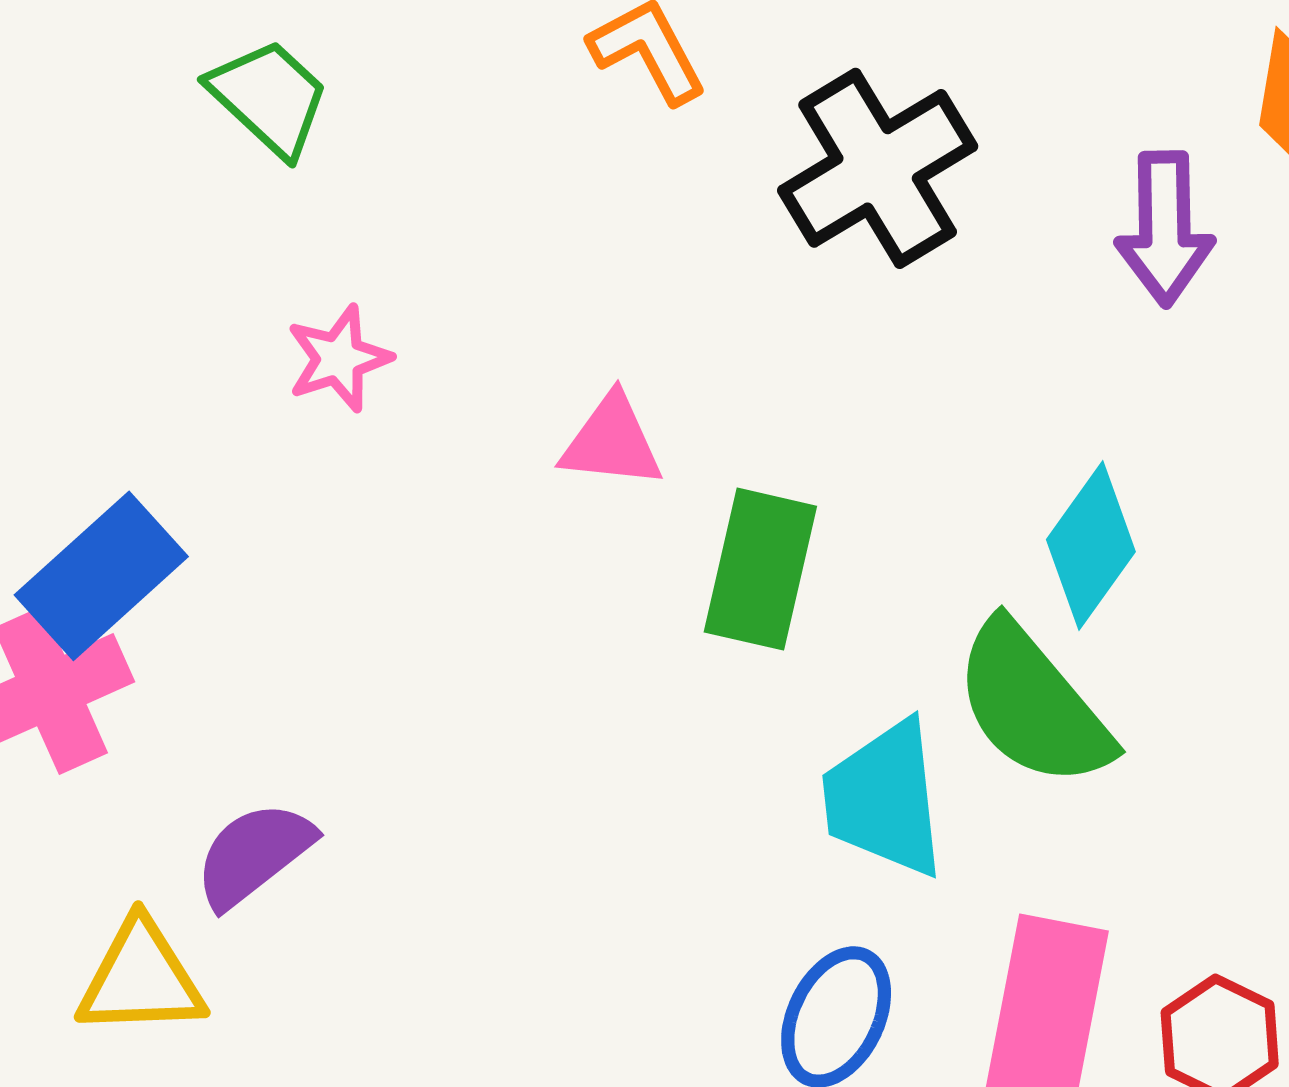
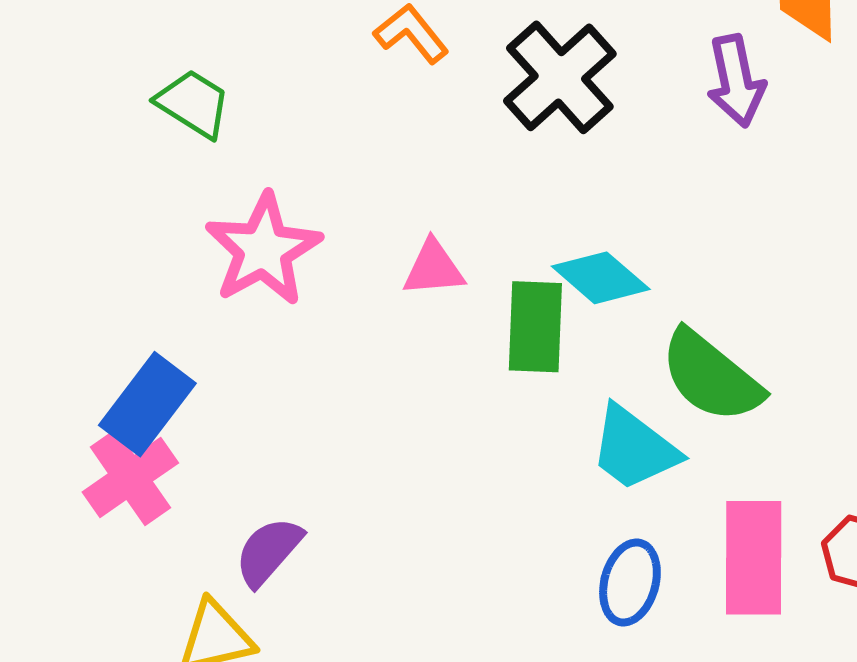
pink star: (339, 358) -> (263, 250), size x1.8
cyan diamond: (1091, 546) -> (601, 278), moved, turned -74
cyan trapezoid: (884, 799) -> (634, 448), turned -36

